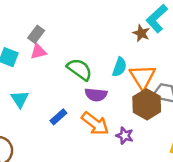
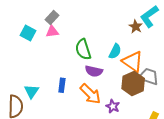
green semicircle: (79, 69) -> (83, 49), turned -150
orange triangle: (143, 77) -> (132, 61), turned -30
cyan triangle: (20, 99) -> (31, 91), moved
blue rectangle: (58, 117) -> (62, 85), turned -48

